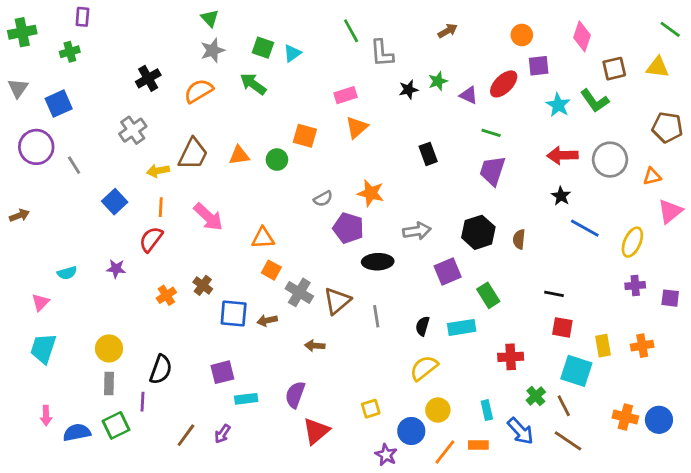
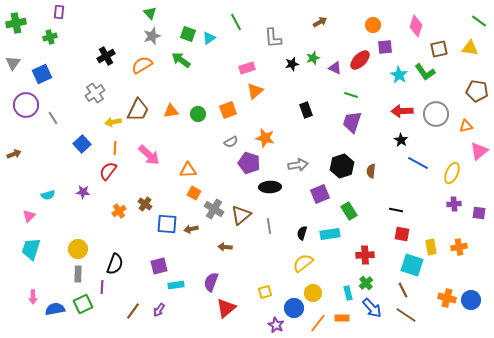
green line: (351, 31) -> (236, 22), moved
orange square: (305, 136) -> (228, 110), moved, turned -36
green cross: (536, 396) -> (366, 283), moved

